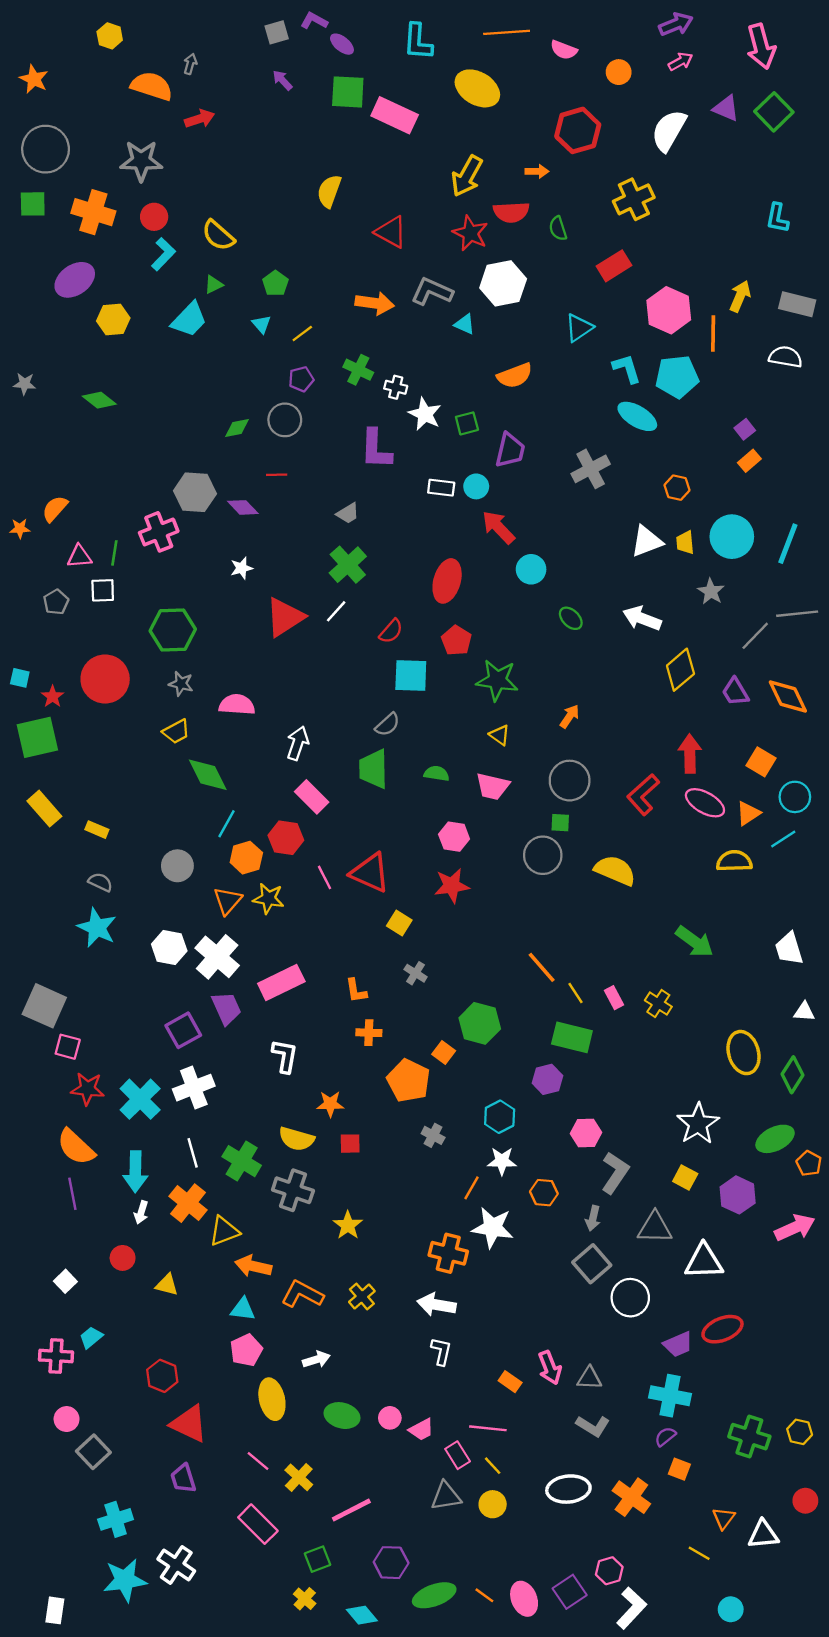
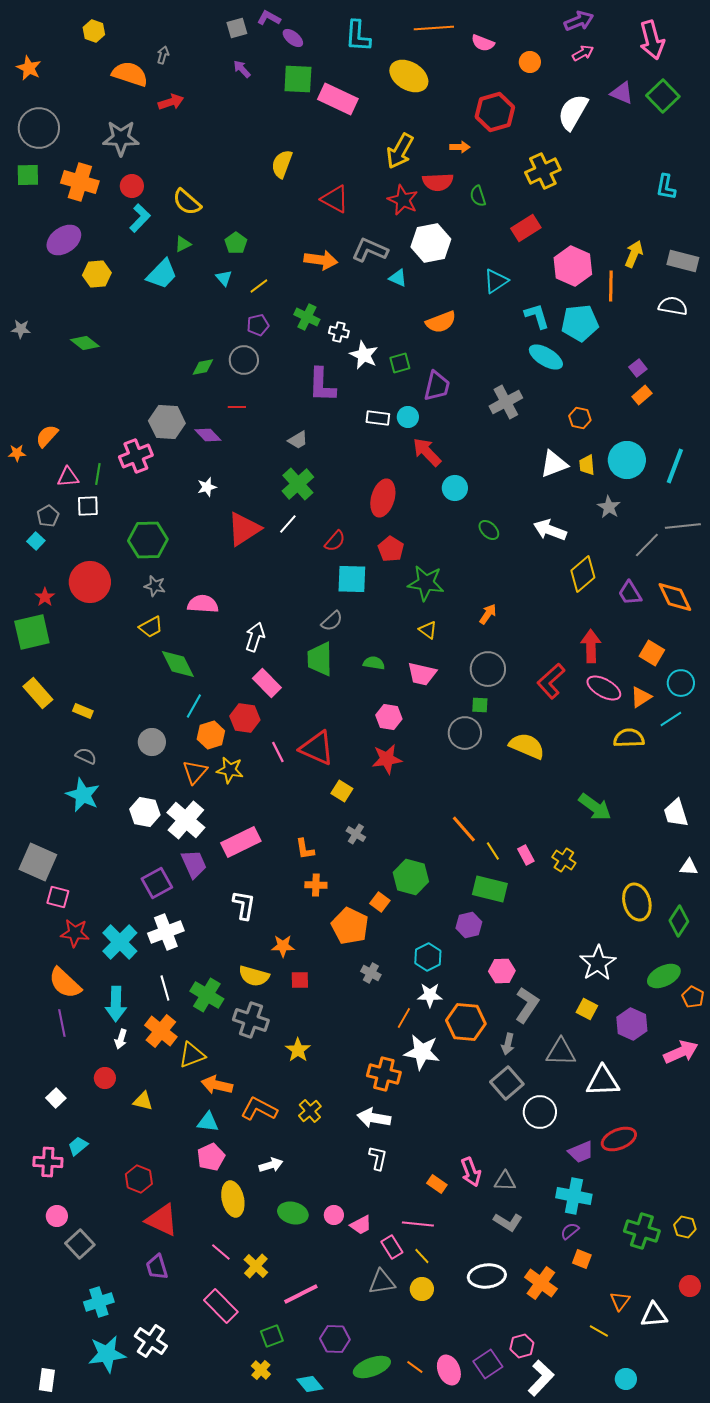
cyan square: (20, 678) -> (36, 541), moved, turned 30
orange hexagon: (544, 1193) -> (466, 1022), size x1.6

